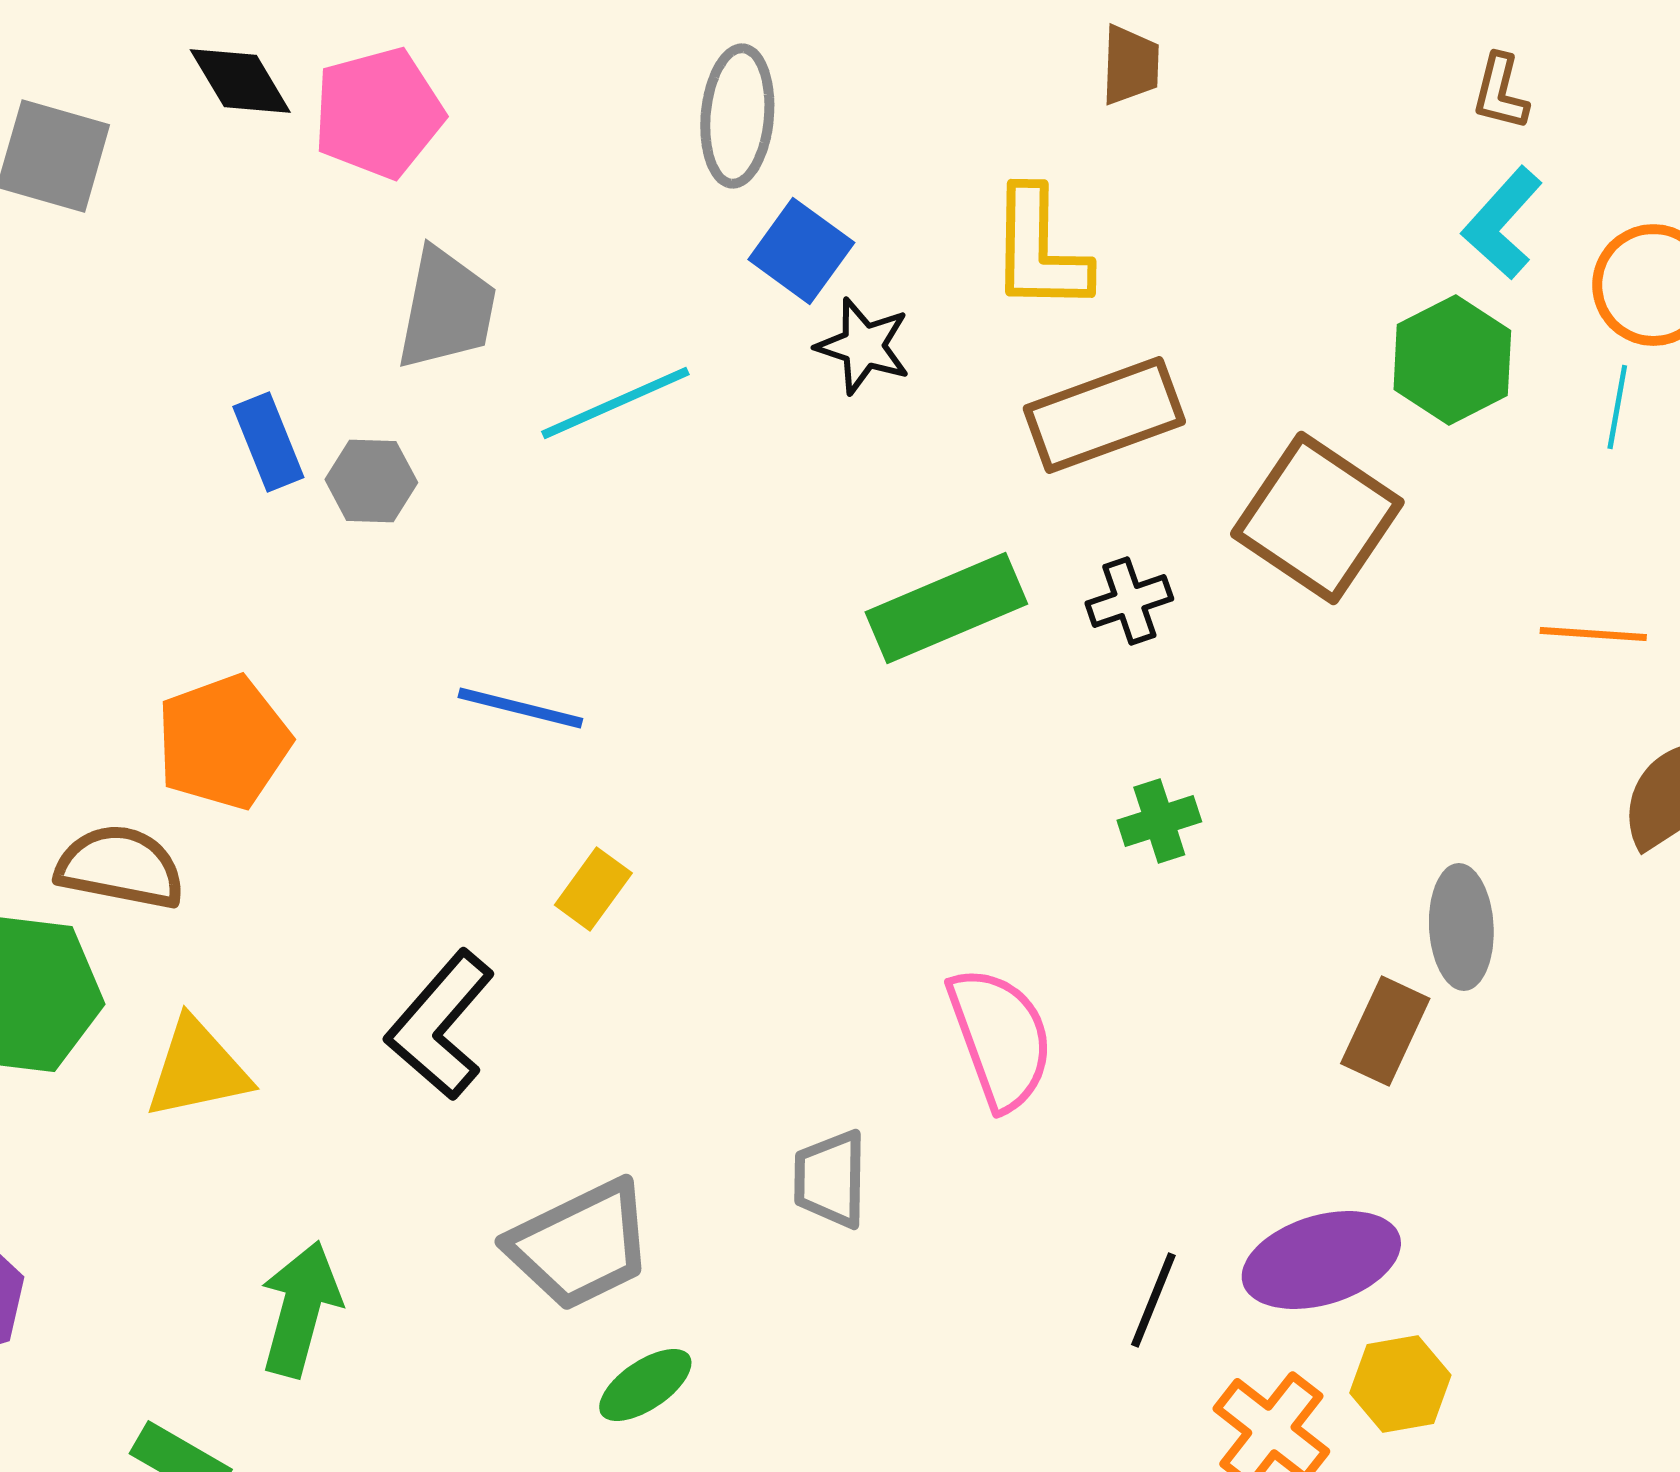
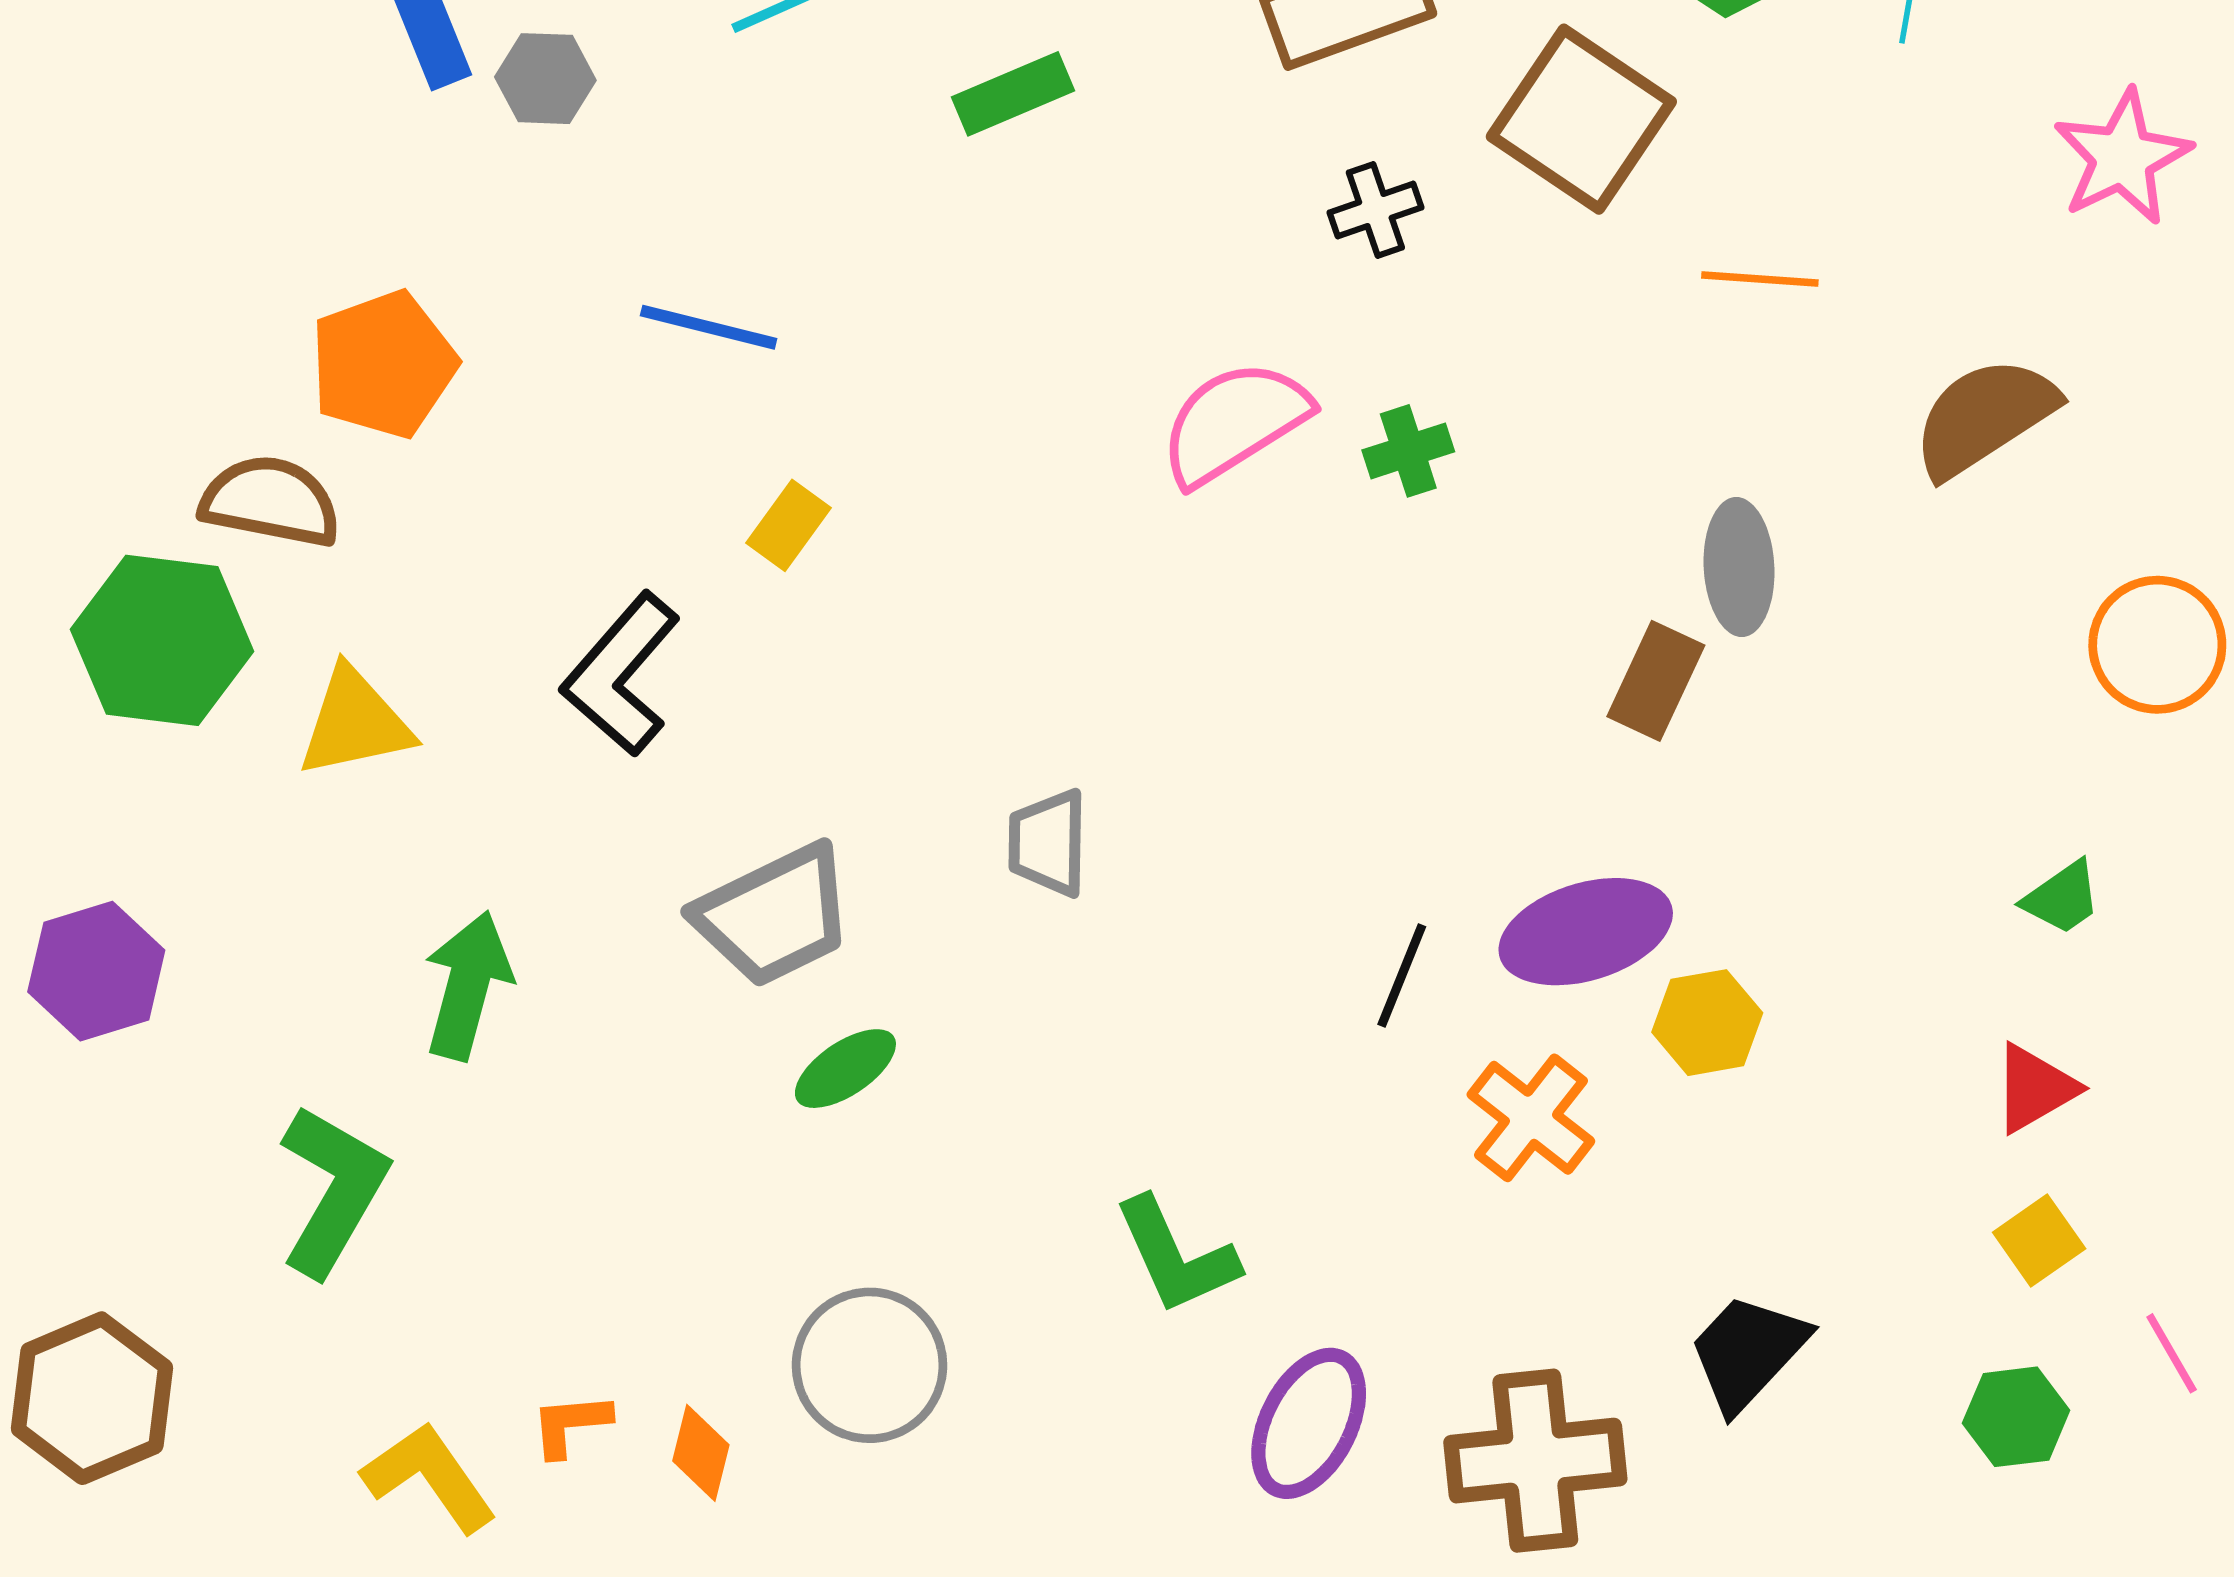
green rectangle: (946, 608) -> (1013, 94), moved, size x0.7
orange line: (1593, 634) -> (1760, 279), moved
pink semicircle: (1000, 1038) -> (1234, 422), moved, turned -102
yellow hexagon: (1400, 1384) -> (1707, 1023), moved

